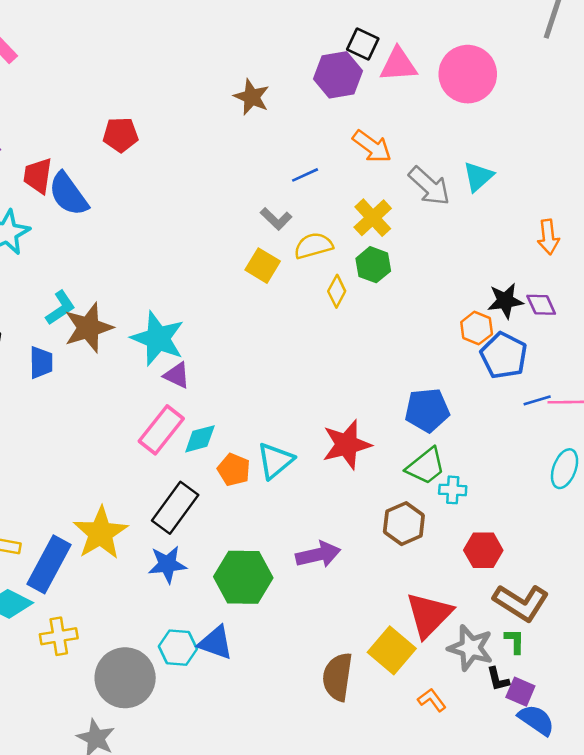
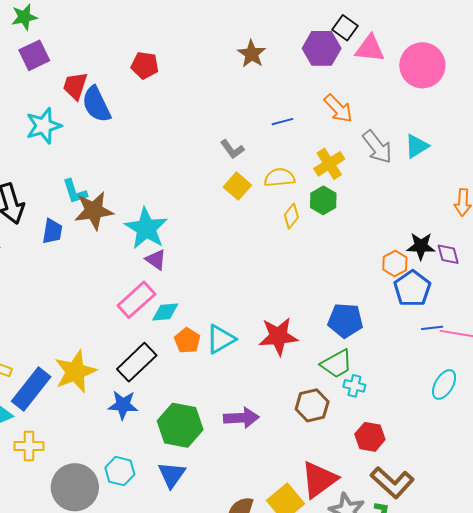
gray L-shape: (276, 219) -> (232, 149), moved
cyan L-shape: (60, 308) -> (75, 192), turned 96
blue triangle: (216, 643) -> (172, 475), moved, turned 36

